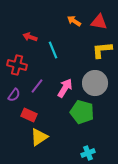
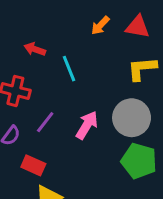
orange arrow: (74, 21) -> (100, 25), turned -80
green pentagon: (82, 112) -> (139, 161), moved

